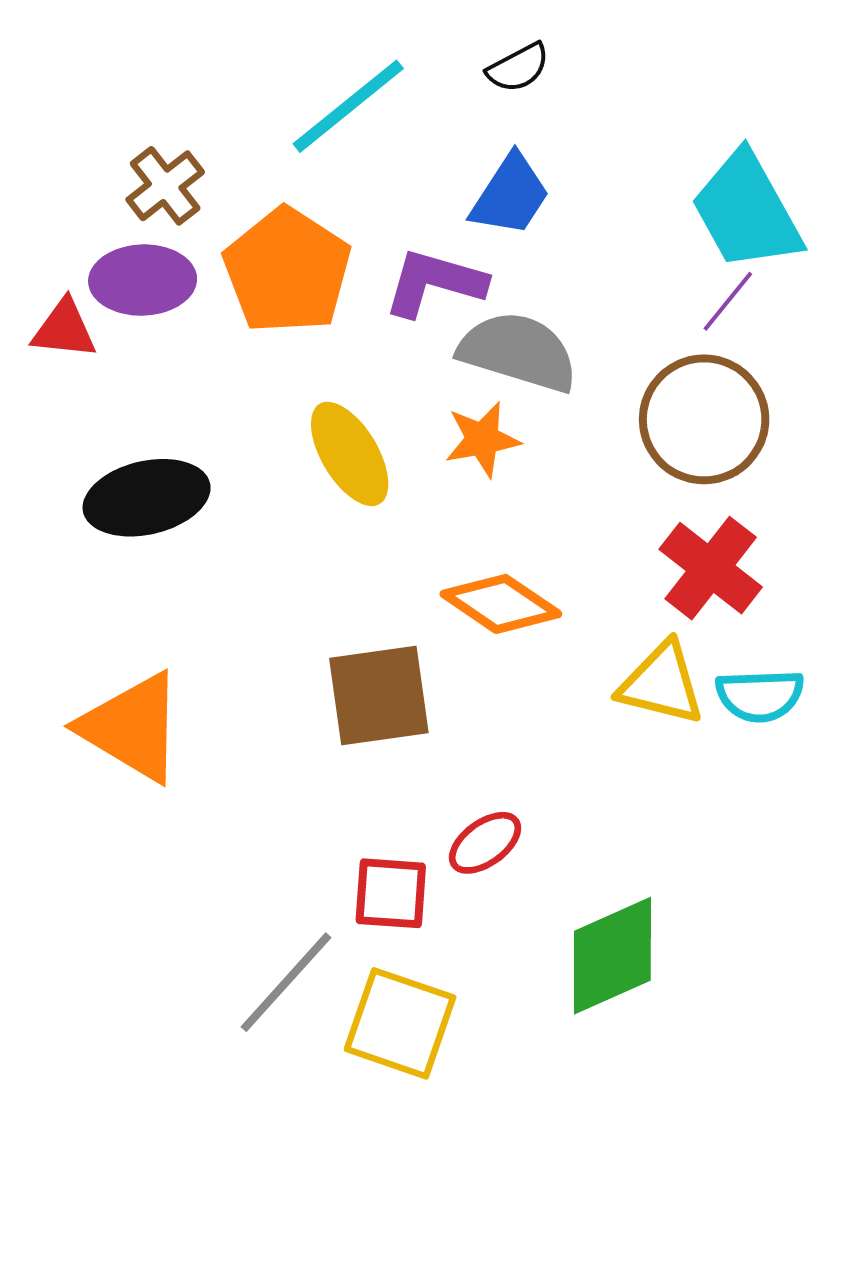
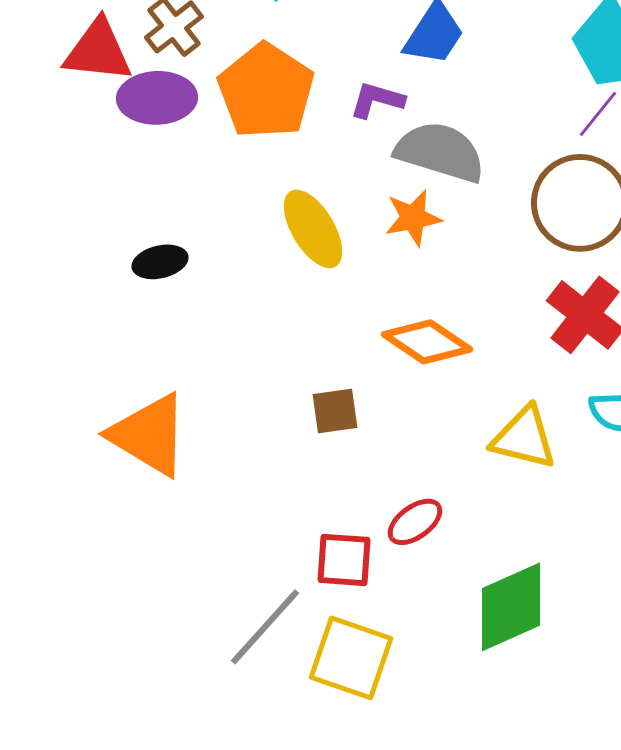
purple L-shape: (435, 283) -> (377, 100), size x0.7
red triangle: (64, 329) -> (98, 51), moved, size x1.4
black ellipse: (147, 498) -> (160, 262), size x0.6
yellow triangle: (662, 684) -> (524, 438), moved
brown square: (379, 696) -> (335, 411), size x0.6

